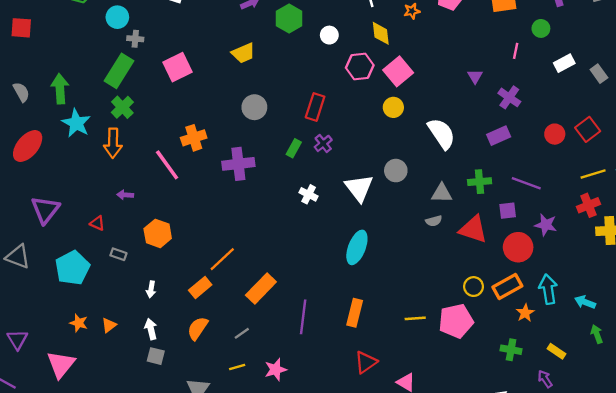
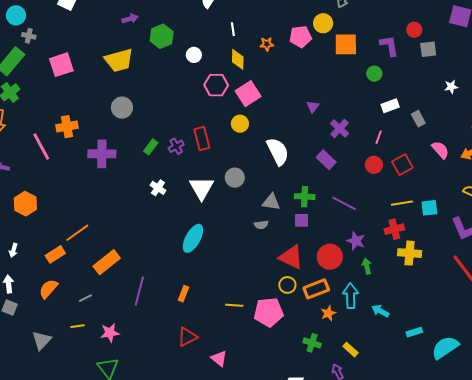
pink line: (516, 51) -> (379, 137), moved
yellow trapezoid: (243, 53) -> (119, 60), size x1.4
red rectangle: (315, 107) -> (202, 138), moved, turned -40
purple rectangle: (499, 136) -> (326, 160), turned 60
purple square: (508, 211) -> (302, 220), moved
red triangle: (473, 229) -> (291, 257), moved
orange rectangle: (355, 313) -> (184, 294), size x0.7
green arrow: (597, 334) -> (367, 266), moved

